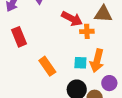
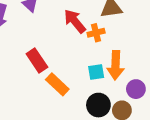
red arrow: (72, 19) -> (75, 21), turned -145
red rectangle: (19, 37) -> (37, 60), moved

